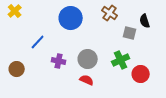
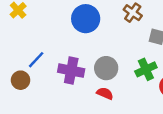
blue line: (38, 42) -> (36, 60), moved
purple cross: (59, 61) -> (71, 71), size x1.5

